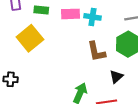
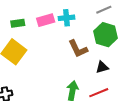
black triangle: (116, 77) -> (102, 67), turned 40

